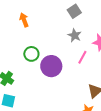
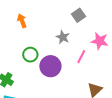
gray square: (74, 11) -> (79, 15), moved
gray star: (75, 35) -> (63, 37), moved

